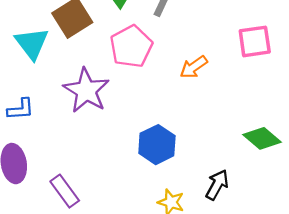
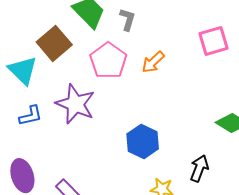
orange arrow: (194, 67) -> (153, 62), moved
blue L-shape: (21, 109) -> (31, 116), moved

